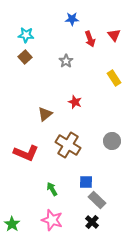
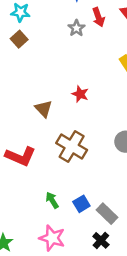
gray star: (66, 61) -> (77, 28), moved
brown triangle: (45, 114) -> (44, 109), turned -35
blue square: (86, 182) -> (81, 204), moved, turned -32

